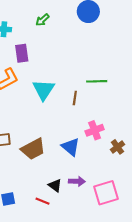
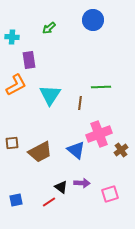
pink cross: (95, 130) -> (99, 134), size x1.4
pink square: (106, 193) -> (110, 194), size x0.7
red line: (43, 201) -> (49, 202), turned -56

